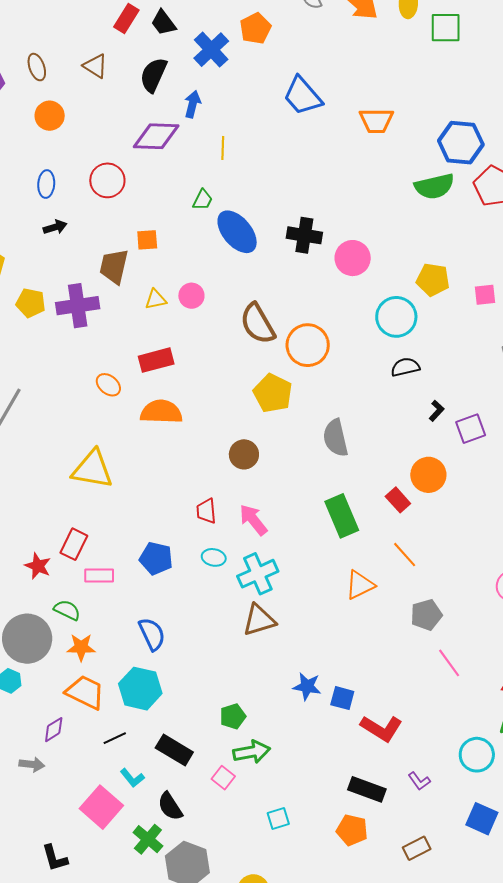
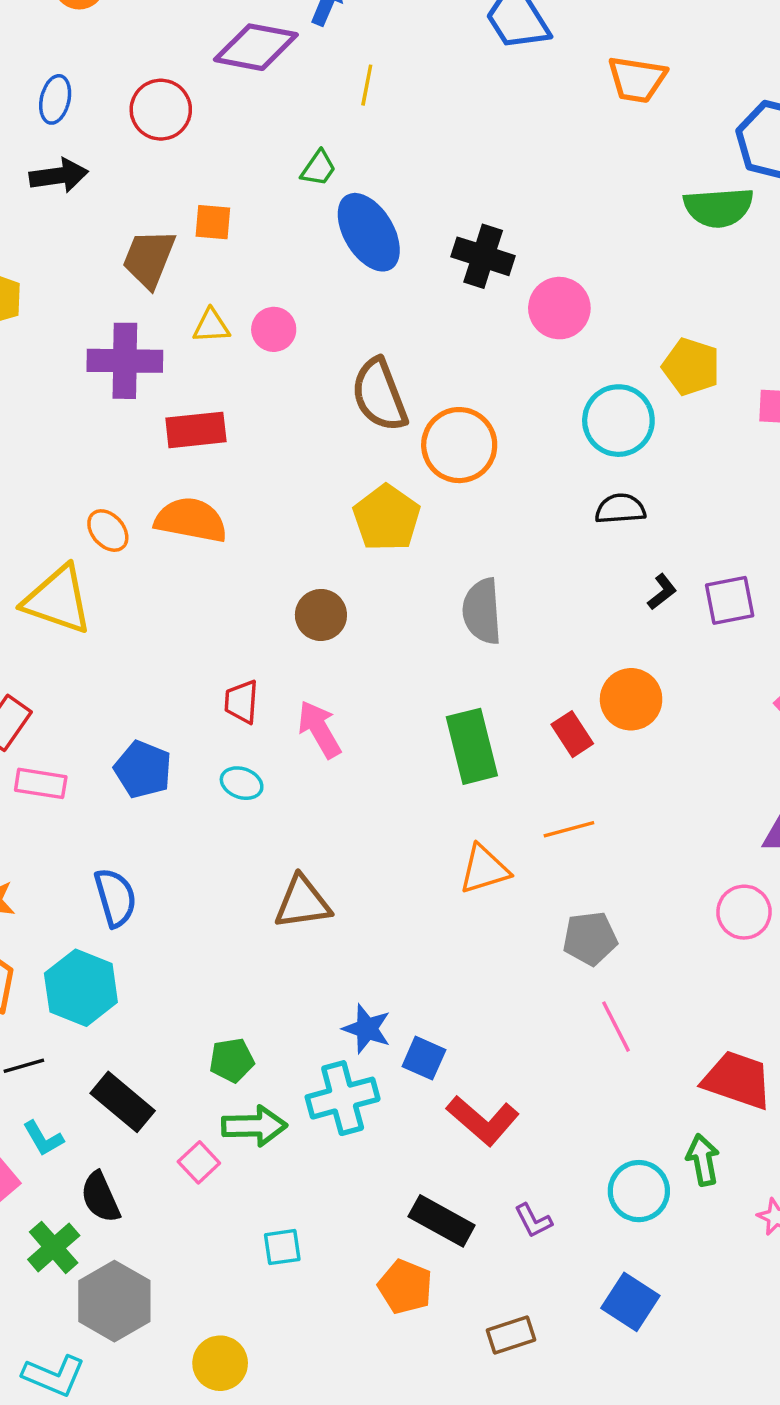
black arrow: (55, 227) -> (59, 176), size x1.4
purple cross: (78, 306) -> (125, 361), moved
orange ellipse: (108, 385) -> (108, 531), moved
purple square: (471, 429) -> (730, 600), moved
orange line: (405, 555) -> (569, 829), turned -72
cyan cross: (258, 574) -> (343, 1098), moved

